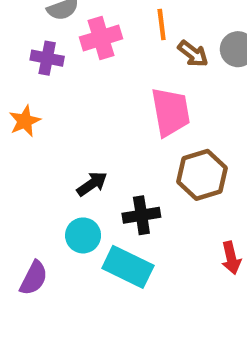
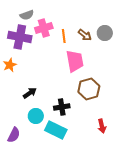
orange line: (162, 25) -> (64, 36), moved
purple cross: (47, 58) -> (20, 37), size x1.6
black arrow: (92, 184) -> (30, 93), moved

